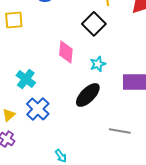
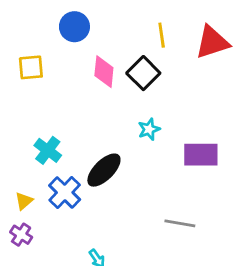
pink diamond: (66, 52) -> (104, 72), moved
black ellipse: (88, 95) -> (104, 170), moved

